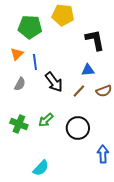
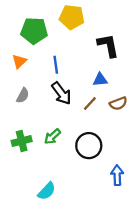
blue line: (35, 62) -> (56, 65), moved
green cross: (19, 124) -> (22, 141), turned -36

